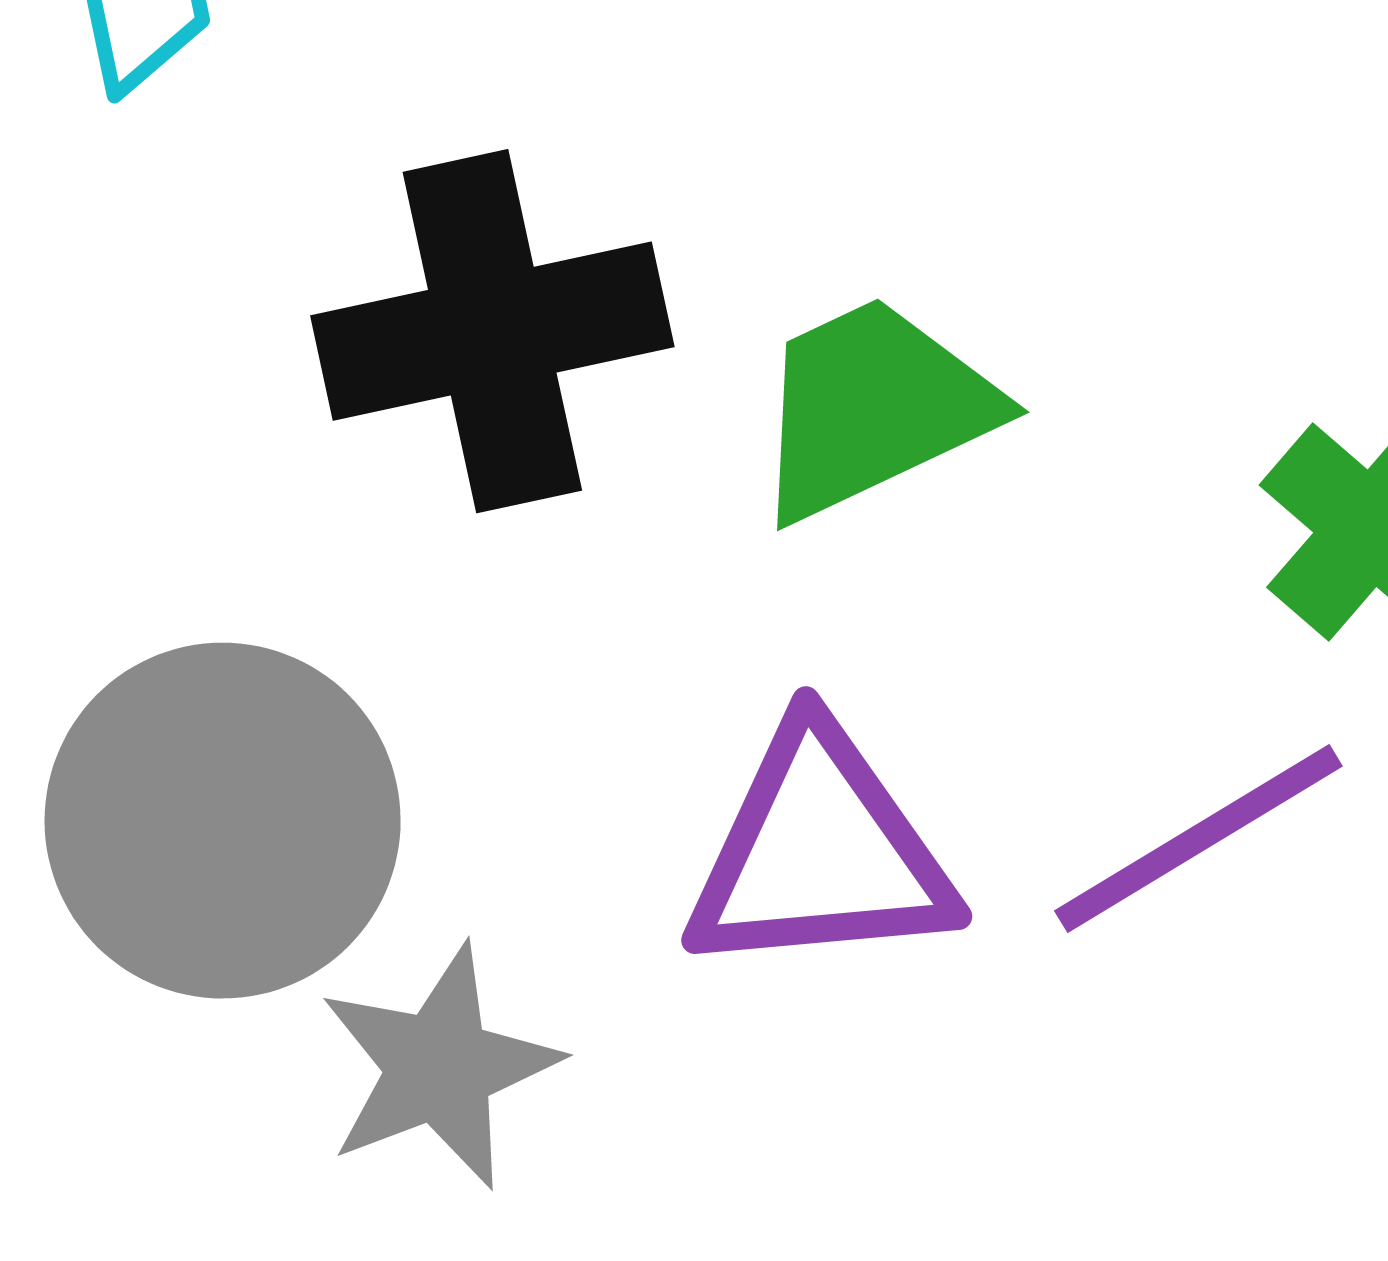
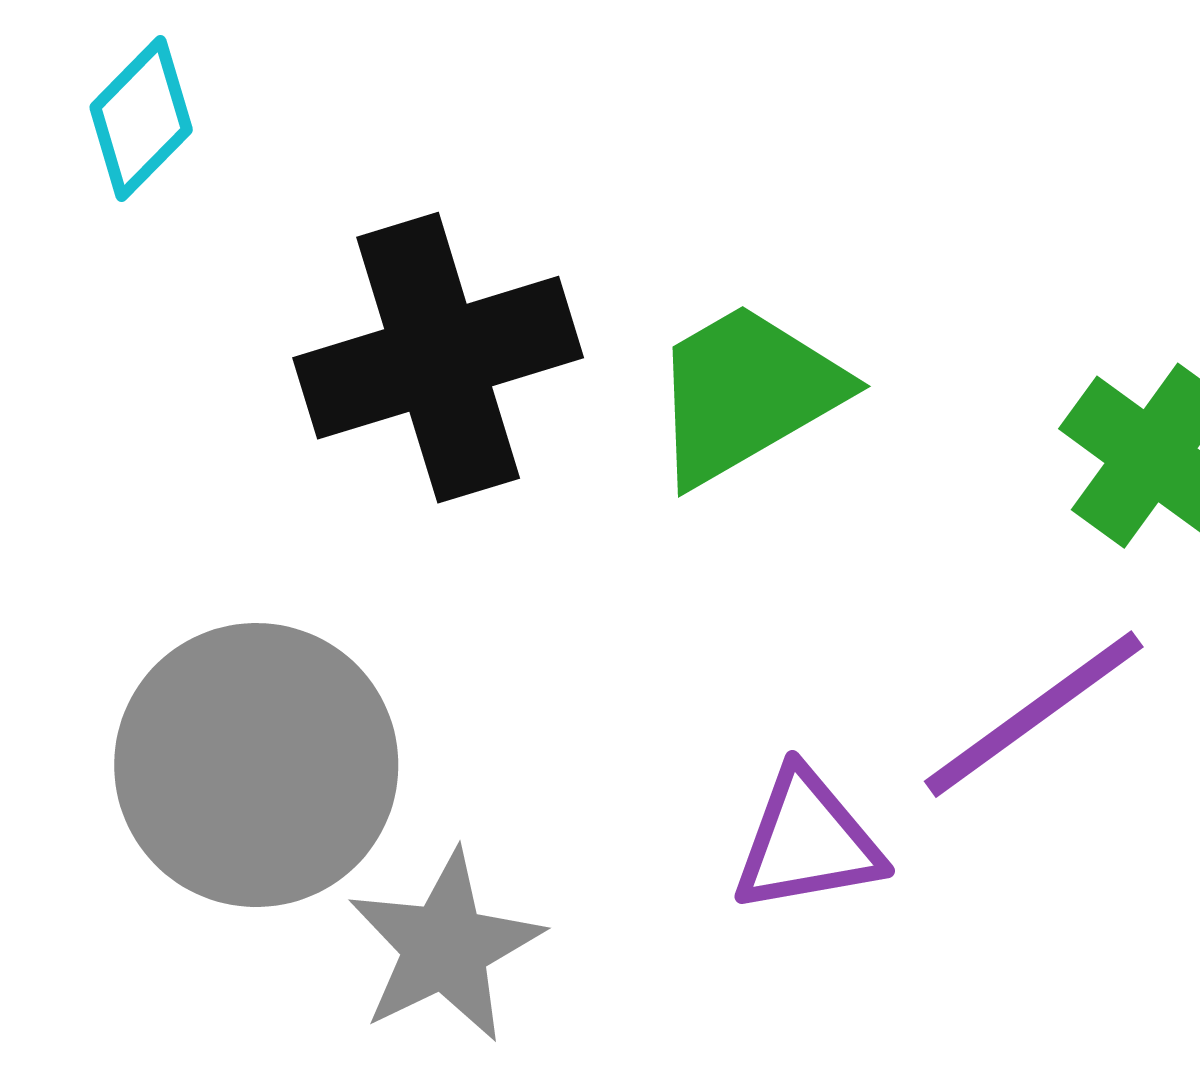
purple triangle: (820, 852) -> (807, 842), moved, size x0.7

